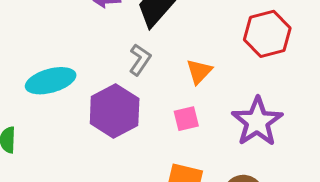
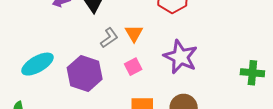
gray L-shape: (140, 60) -> (109, 38), moved, turned 35

